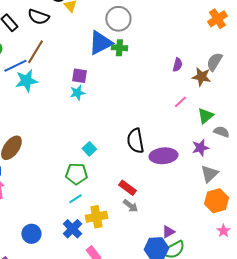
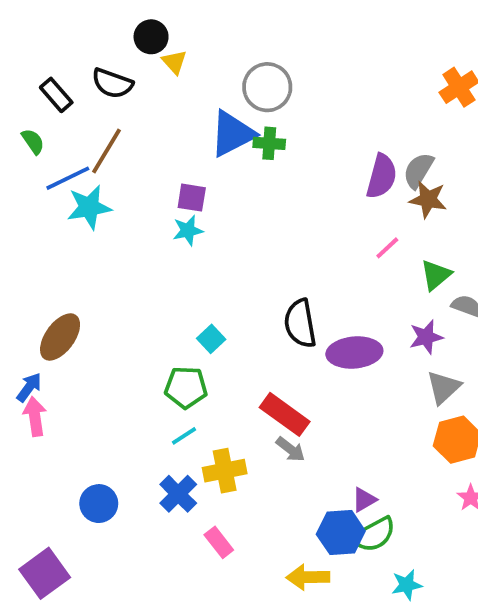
gray semicircle: (214, 62) -> (418, 170), moved
purple semicircle: (177, 65) -> (382, 176), size x1.6
red rectangle: (127, 188) -> (285, 414), size x1.4

